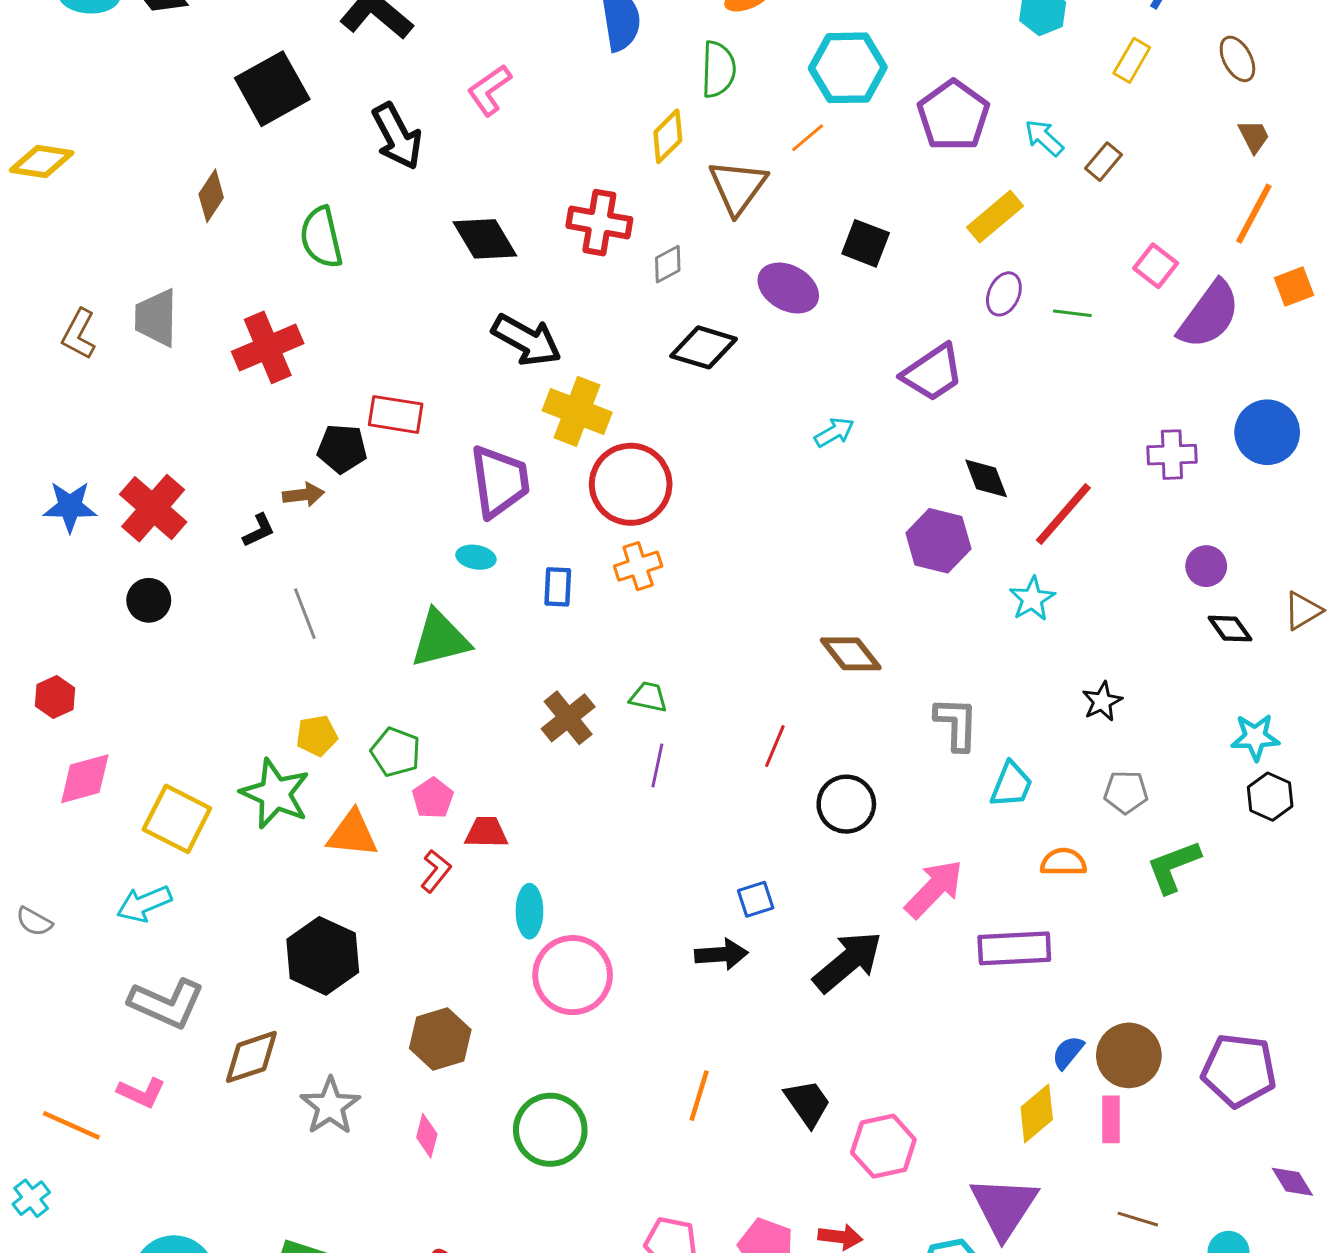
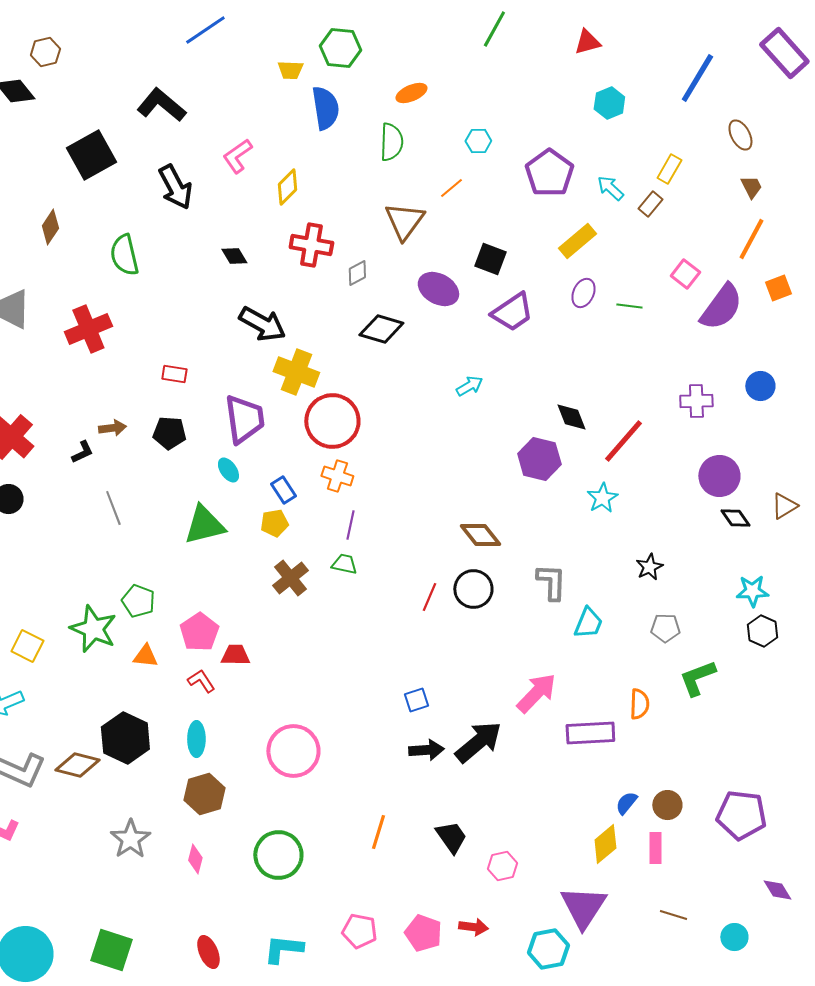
yellow rectangle: (1132, 60) -> (669, 169), moved
cyan hexagon: (848, 68) -> (478, 141), size x0.5
yellow diamond: (668, 136) -> (287, 187), moved
black diamond: (485, 239) -> (234, 256), size x0.6
purple trapezoid: (933, 373) -> (512, 312), moved
red rectangle: (396, 414) -> (174, 374), size x0.7
blue circle: (1267, 432) -> (760, 386), size x0.7
black pentagon: (342, 449) -> (169, 433), moved
cyan ellipse: (476, 557) -> (228, 470), turned 45
orange cross: (638, 566) -> (337, 476), turned 36
purple circle: (1206, 566) -> (719, 476), size x1.5
blue rectangle: (558, 587) -> (283, 490), turned -36
yellow pentagon: (317, 736) -> (274, 523), moved
green pentagon: (396, 752) -> (138, 601), moved
purple line: (657, 765) -> (350, 525), moved
pink pentagon: (433, 798) -> (199, 632), size x1.4
black circle: (846, 804) -> (473, 589), moved
yellow square: (177, 819) -> (27, 646), size x0.7
orange triangle: (352, 834) -> (145, 656), size x0.7
orange semicircle: (1063, 862) -> (639, 704), moved, turned 92
red L-shape: (436, 871) -> (201, 681), turned -72
cyan ellipse: (529, 911) -> (196, 739), moved
black arrow: (721, 954) -> (426, 750), moved
brown circle: (1129, 1055) -> (667, 805), size x0.7
brown diamond: (251, 1057) -> (77, 765), moved, turned 33
pink hexagon: (883, 1146) -> (502, 866), size x0.7

